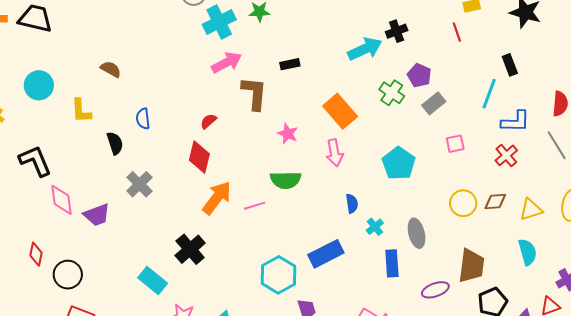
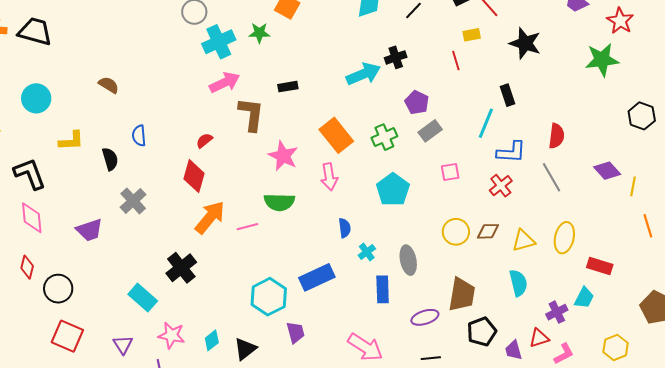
green cross: (392, 93) -> (384, 137), moved, turned 30
yellow L-shape: (81, 111) -> (71, 141), moved, turned -92
pink star: (288, 134) -> (283, 156), size x1.4
pink diamond: (61, 200) -> (32, 218), moved

